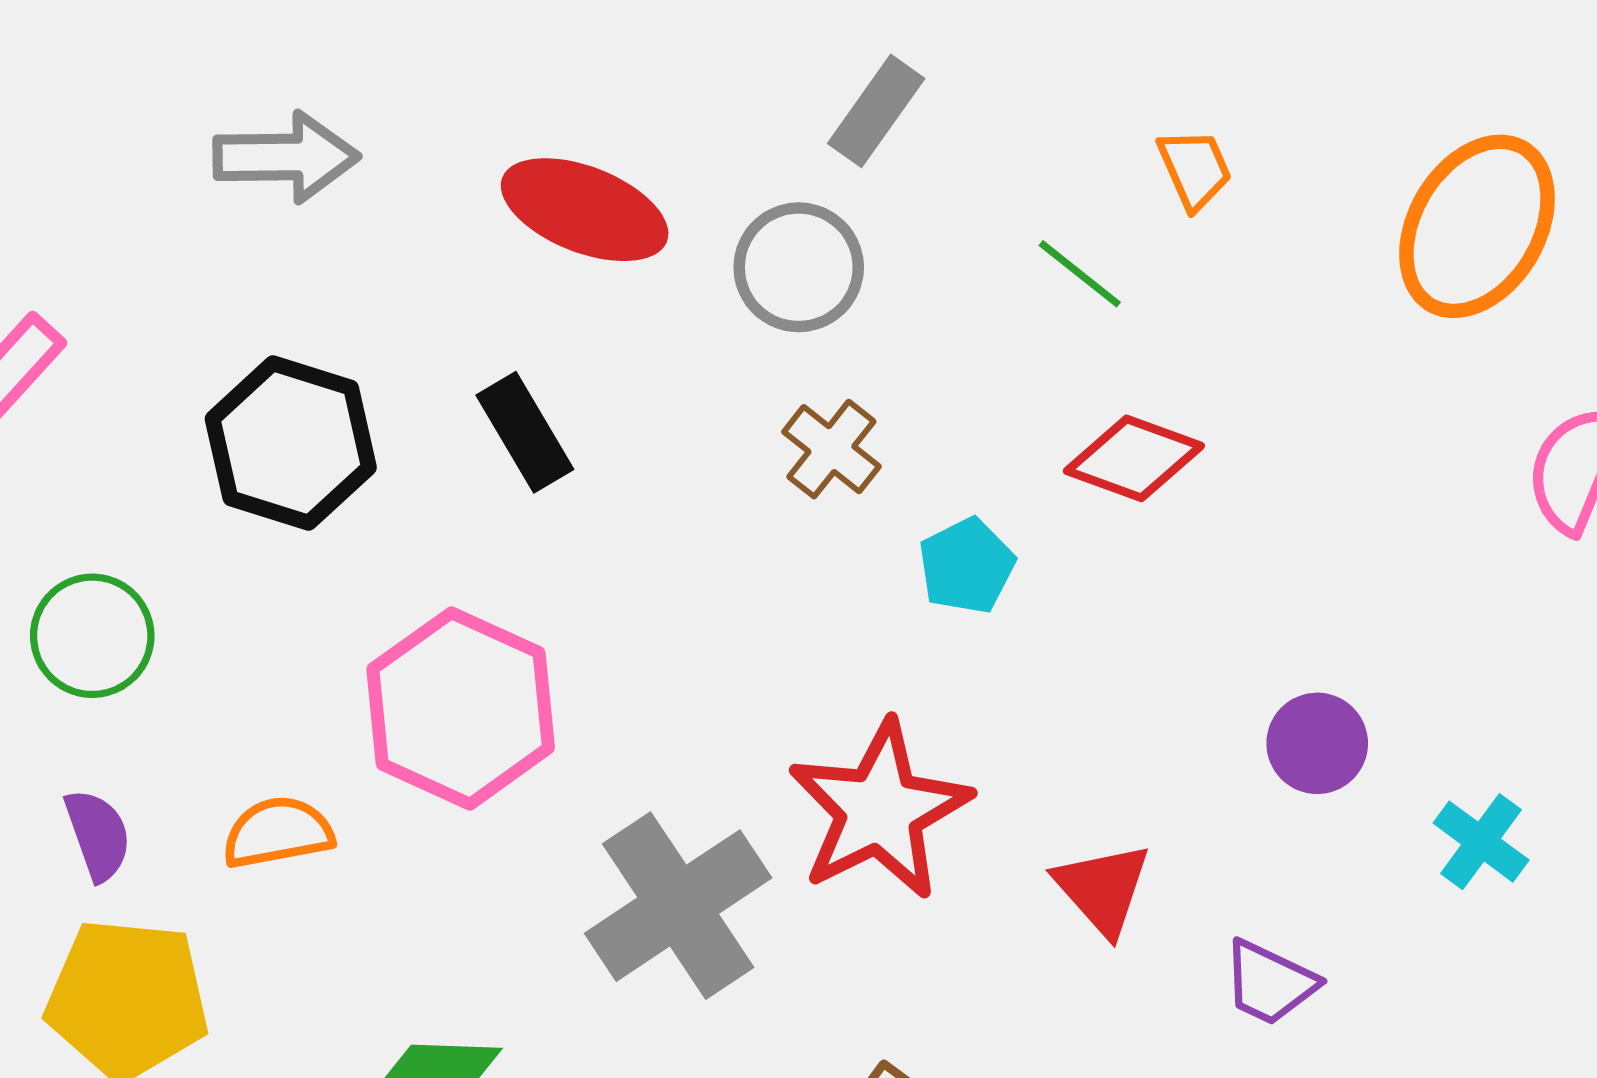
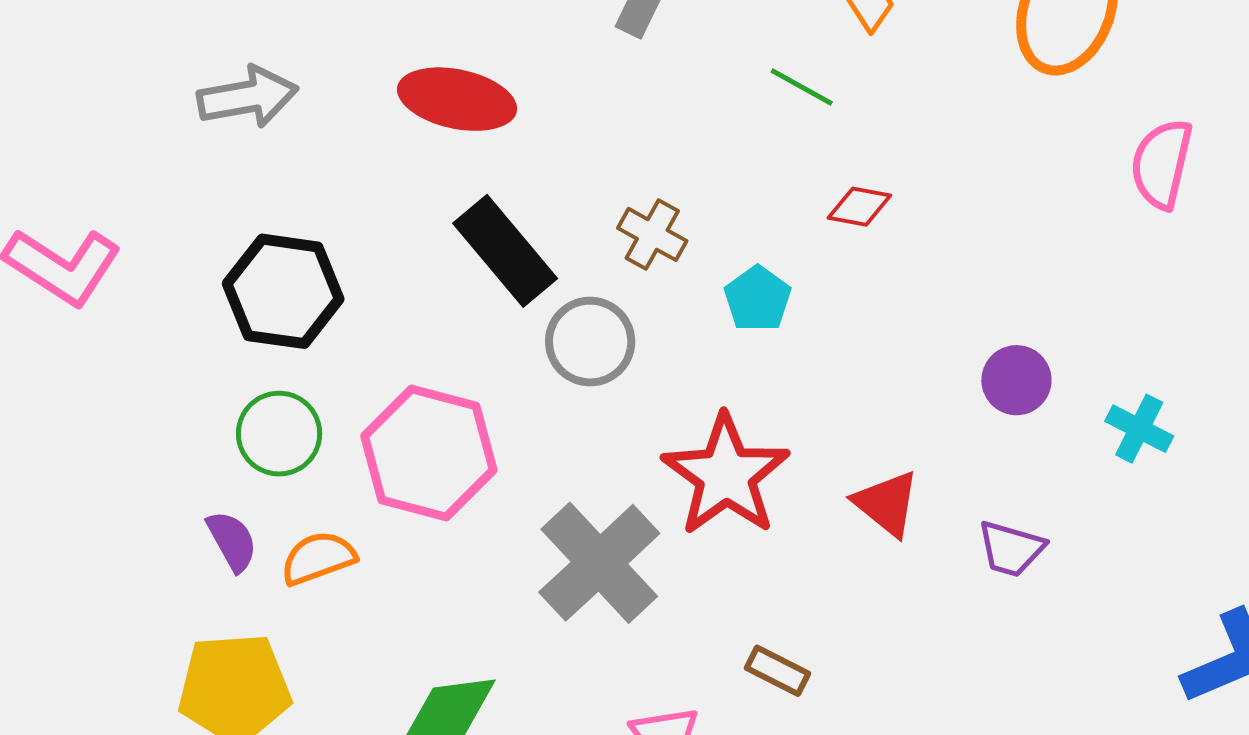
gray circle: (799, 267) -> (590, 342), moved
black rectangle: (525, 432) -> (505, 251), moved, size x1.4
red diamond: (1134, 458) -> (859, 207), size x0.7
green circle: (92, 636) -> (279, 434), moved
purple semicircle: (98, 835) -> (232, 541), moved

